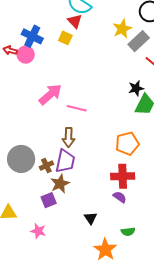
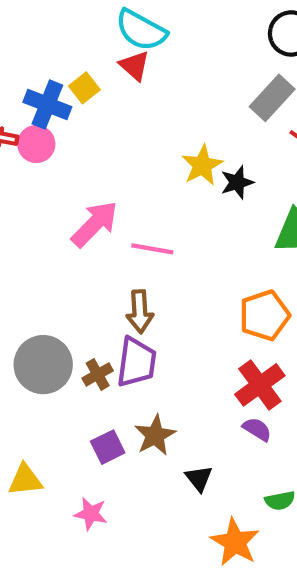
yellow star: (122, 29) -> (202, 165), moved
yellow square: (65, 38) -> (84, 88), moved, turned 32
black star: (136, 88) -> (237, 182), moved
red cross: (123, 176) -> (260, 385), turned -30
brown star: (60, 184) -> (155, 435), moved

